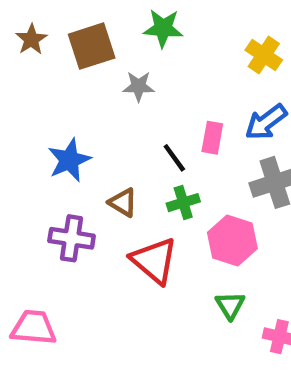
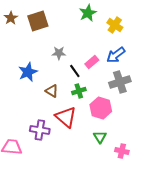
green star: (163, 28) -> (88, 13), moved, turned -30
gray star: (139, 86) -> (59, 53), moved
pink rectangle: (212, 138) -> (92, 62), turned 40
purple cross: (72, 238) -> (40, 130), moved

